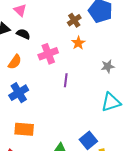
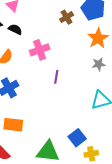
orange star: (78, 43) -> (98, 38), moved, size x1.5

